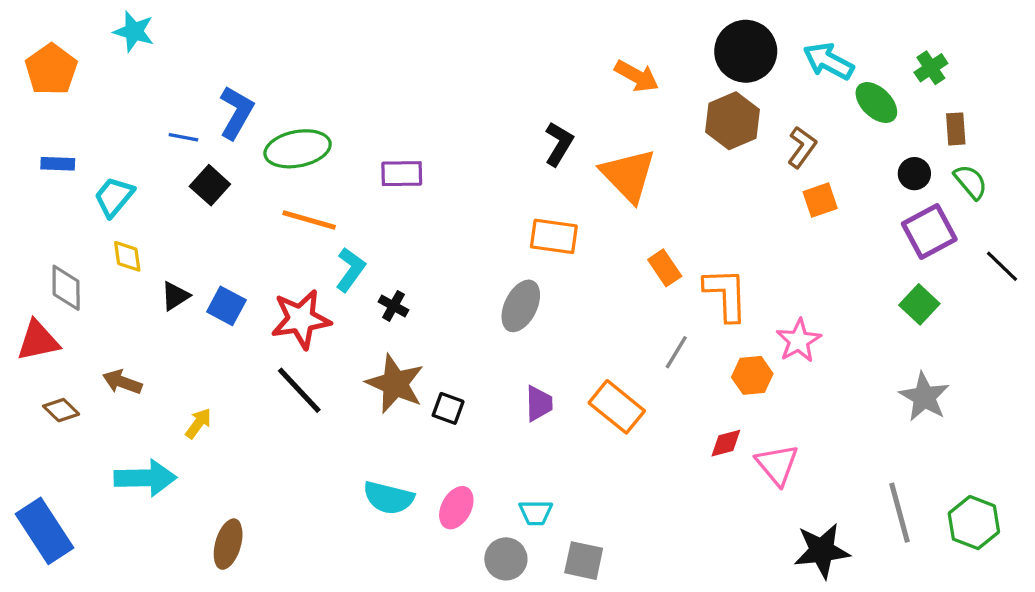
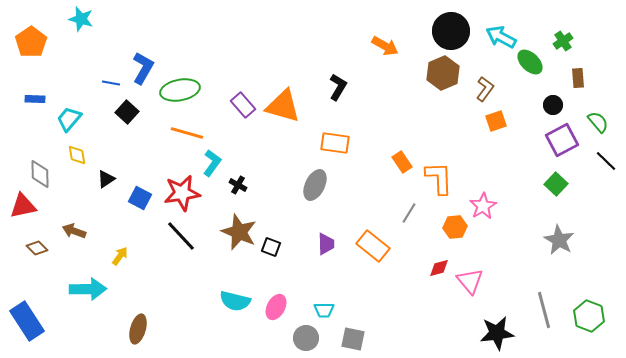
purple rectangle: (402, 174) -> (243, 105), turned 50
orange triangle: (628, 175) -> (283, 106), moved, turned -30
green semicircle: (971, 182) -> (598, 122), moved
blue square: (226, 306) -> (140, 198), moved

